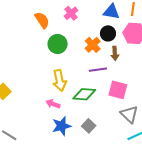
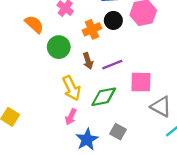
orange cross: (93, 45) -> (92, 29), moved, turned 35
brown arrow: (115, 53) -> (88, 61), moved
pink arrow: (53, 104) -> (71, 117), turned -72

